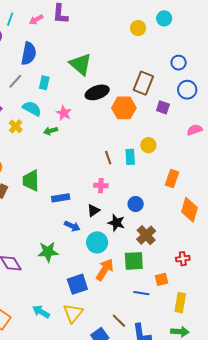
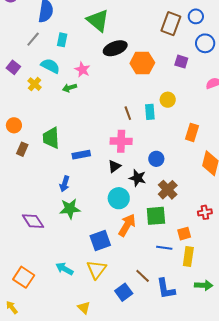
brown rectangle: (143, 83) -> (171, 24), moved
pink cross: (101, 186) -> (121, 141), size x1.5
blue arrow: (72, 226) -> (65, 184), moved, turned 84
yellow rectangle: (180, 303) -> (188, 256), moved

